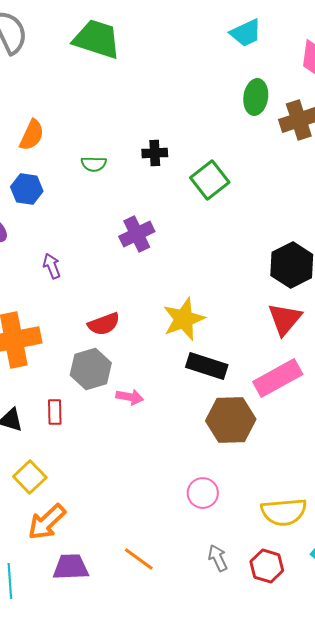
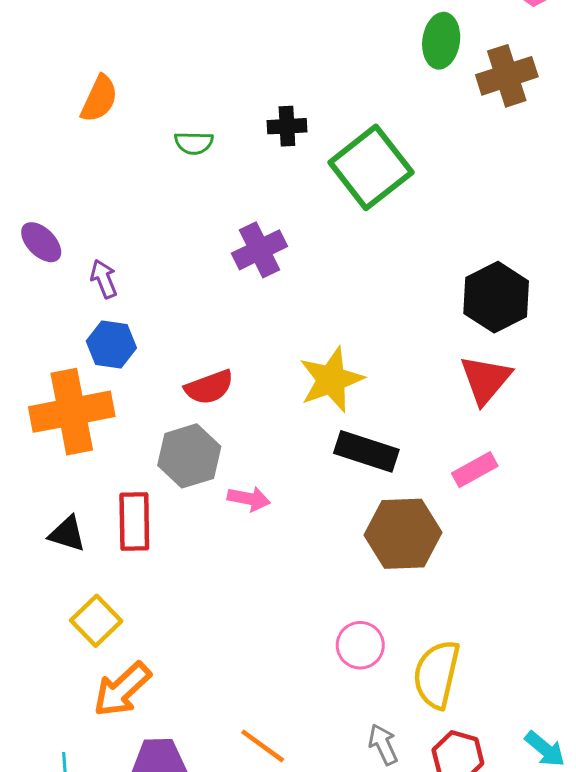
green square: (210, 180) -> (371, 167), size x1.4
blue hexagon: (27, 189) -> (111, 344), moved
purple arrow: (52, 266) -> (104, 279), moved
pink rectangle: (278, 378) -> (475, 470), size x0.6
red rectangle: (55, 412) -> (134, 522), size x1.5
yellow semicircle: (284, 512) -> (437, 674), moved, turned 108

